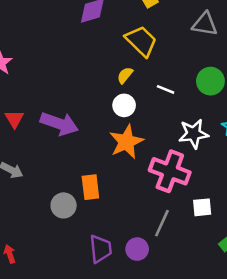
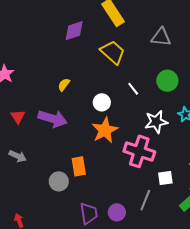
yellow semicircle: (125, 75) -> (64, 85), moved
white line: (166, 89) -> (133, 89), turned 32
gray line: (162, 223) -> (145, 200), moved

